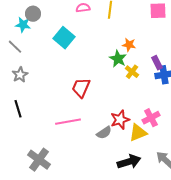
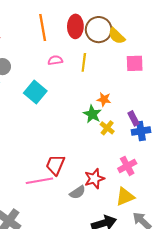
red trapezoid: (81, 88) -> (55, 165), moved
pink cross: (151, 118) -> (127, 166), moved
yellow triangle: (138, 133) -> (125, 197), moved

